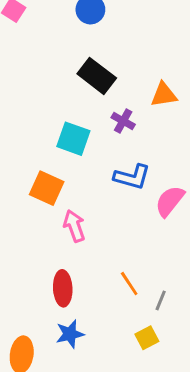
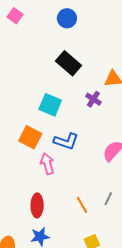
purple cross: (123, 121) -> (93, 99), moved
blue L-shape: (132, 177) -> (66, 141), moved
gray line: (161, 300) -> (108, 199), moved

